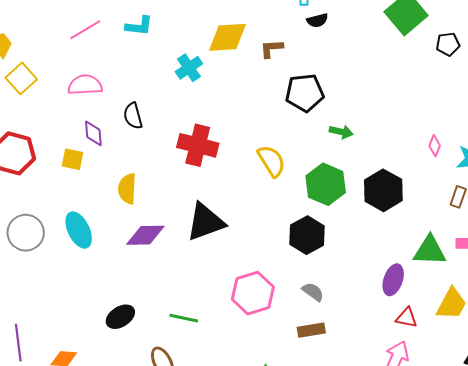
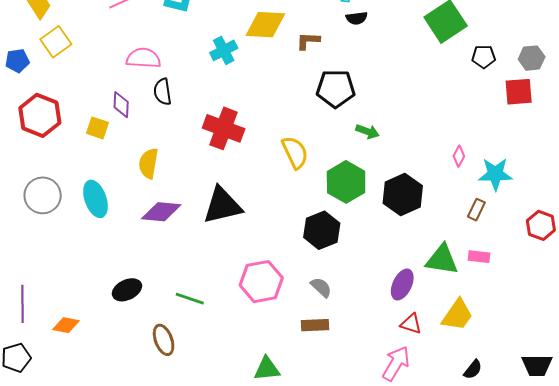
pink semicircle: (85, 85) -> (143, 58), moved

